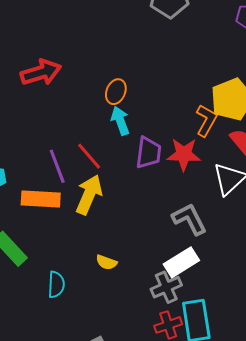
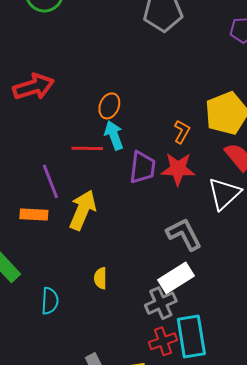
orange L-shape: (206, 120) -> (182, 132), moved, size x0.7
red line: (89, 156) -> (87, 148), moved, turned -48
orange rectangle: (41, 199) -> (34, 215), size x0.7
yellow semicircle: (106, 262) -> (100, 278), turned 70

